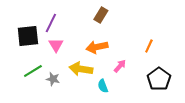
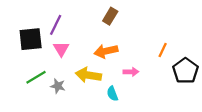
pink arrow: (120, 66) -> (131, 72), turned 48
black pentagon: (159, 79) -> (185, 71), moved

